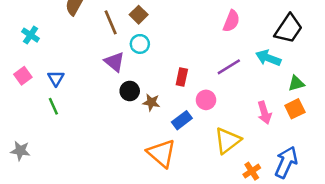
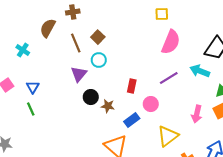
pink semicircle: (231, 21) -> (171, 42), size x1.4
cyan cross: (31, 35) -> (23, 50), moved
purple triangle: (114, 62) -> (79, 74), turned 30
pink arrow: (264, 113) -> (197, 114), turned 30

